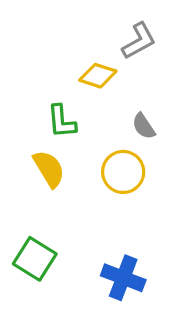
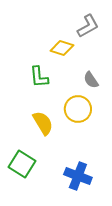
yellow semicircle: (49, 169) -> (43, 123), moved

